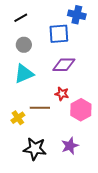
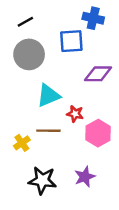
gray circle: (24, 45) -> (29, 54), size x1.6
purple diamond: (64, 65) -> (98, 74), moved
cyan triangle: (24, 74) -> (48, 96), moved

